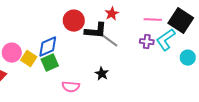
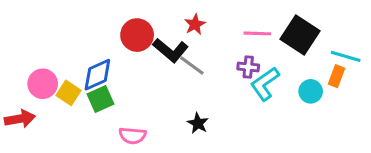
black L-shape: (96, 31) -> (171, 50), turned 35
cyan L-shape: (166, 40) -> (265, 84), moved
black star: (102, 74) -> (198, 123), moved

